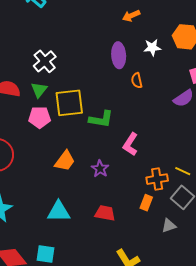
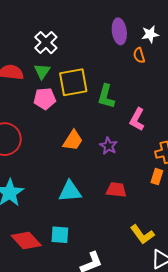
white star: (152, 48) -> (150, 34), moved
green L-shape: (101, 119) -> (106, 96), turned 100

